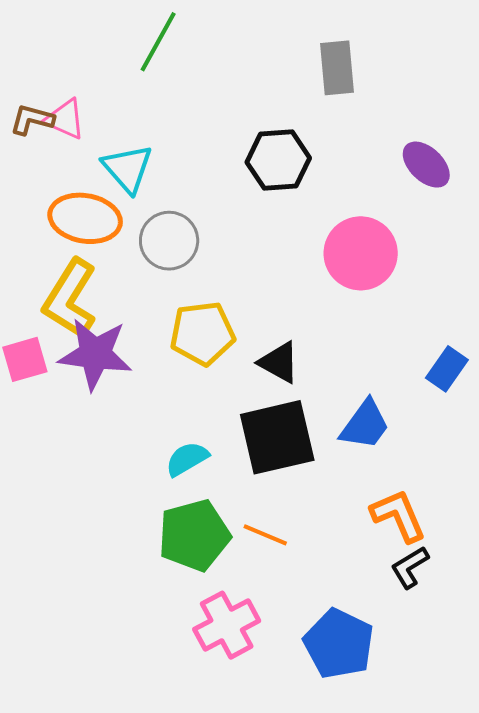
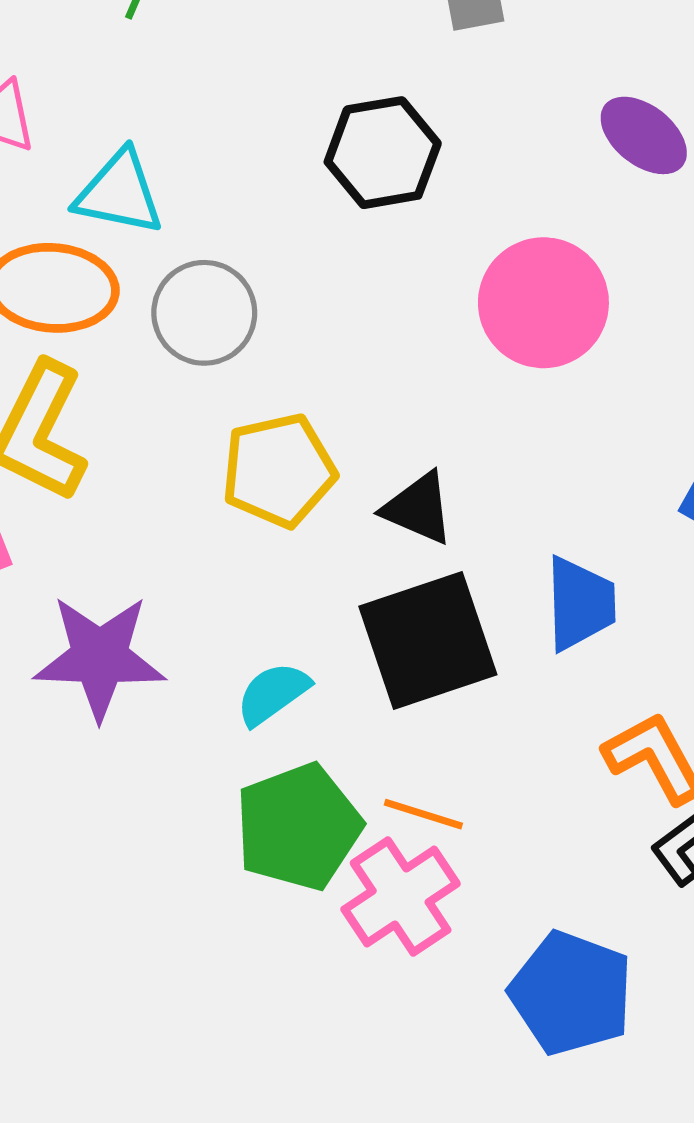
cyan triangle: (128, 168) -> (119, 193), turned -32
purple star: (95, 354) -> (100, 657), moved
blue trapezoid: (365, 425) -> (580, 604), turned -32
pink cross: (227, 625) -> (401, 897), moved

